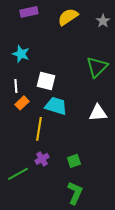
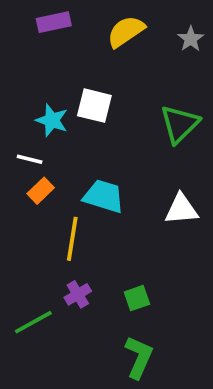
cyan star: (21, 54) -> (52, 120), moved
white square: (46, 81) -> (94, 106), moved
white line: (16, 86) -> (30, 159), turned -72

